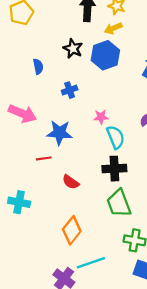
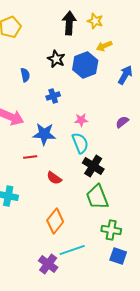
yellow arrow: (113, 28) -> (104, 46), moved
cyan semicircle: (116, 137) -> (80, 143), moved
black cross: (114, 169) -> (93, 166), turned 35

